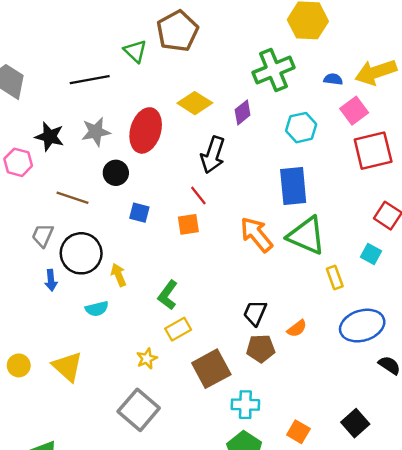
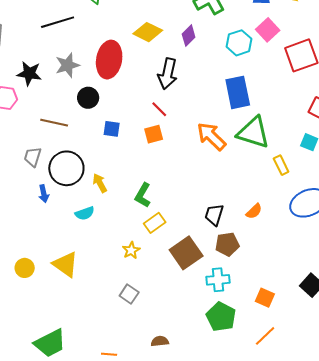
pink square: (354, 111) -> (268, 30), moved
black trapezoid: (255, 313) -> (214, 215), moved
brown pentagon: (261, 348) -> (227, 244), moved
gray square: (139, 410) -> (129, 294), size x0.6

